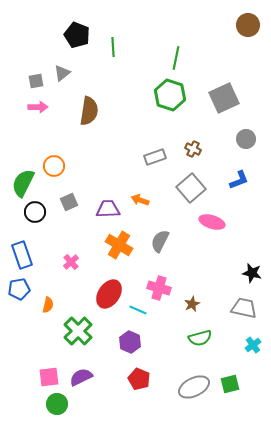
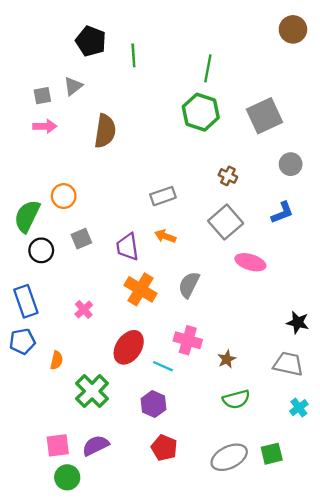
gray rectangle: (155, 157) -> (163, 196), moved
purple trapezoid: (108, 209) -> (127, 247), turned -95

